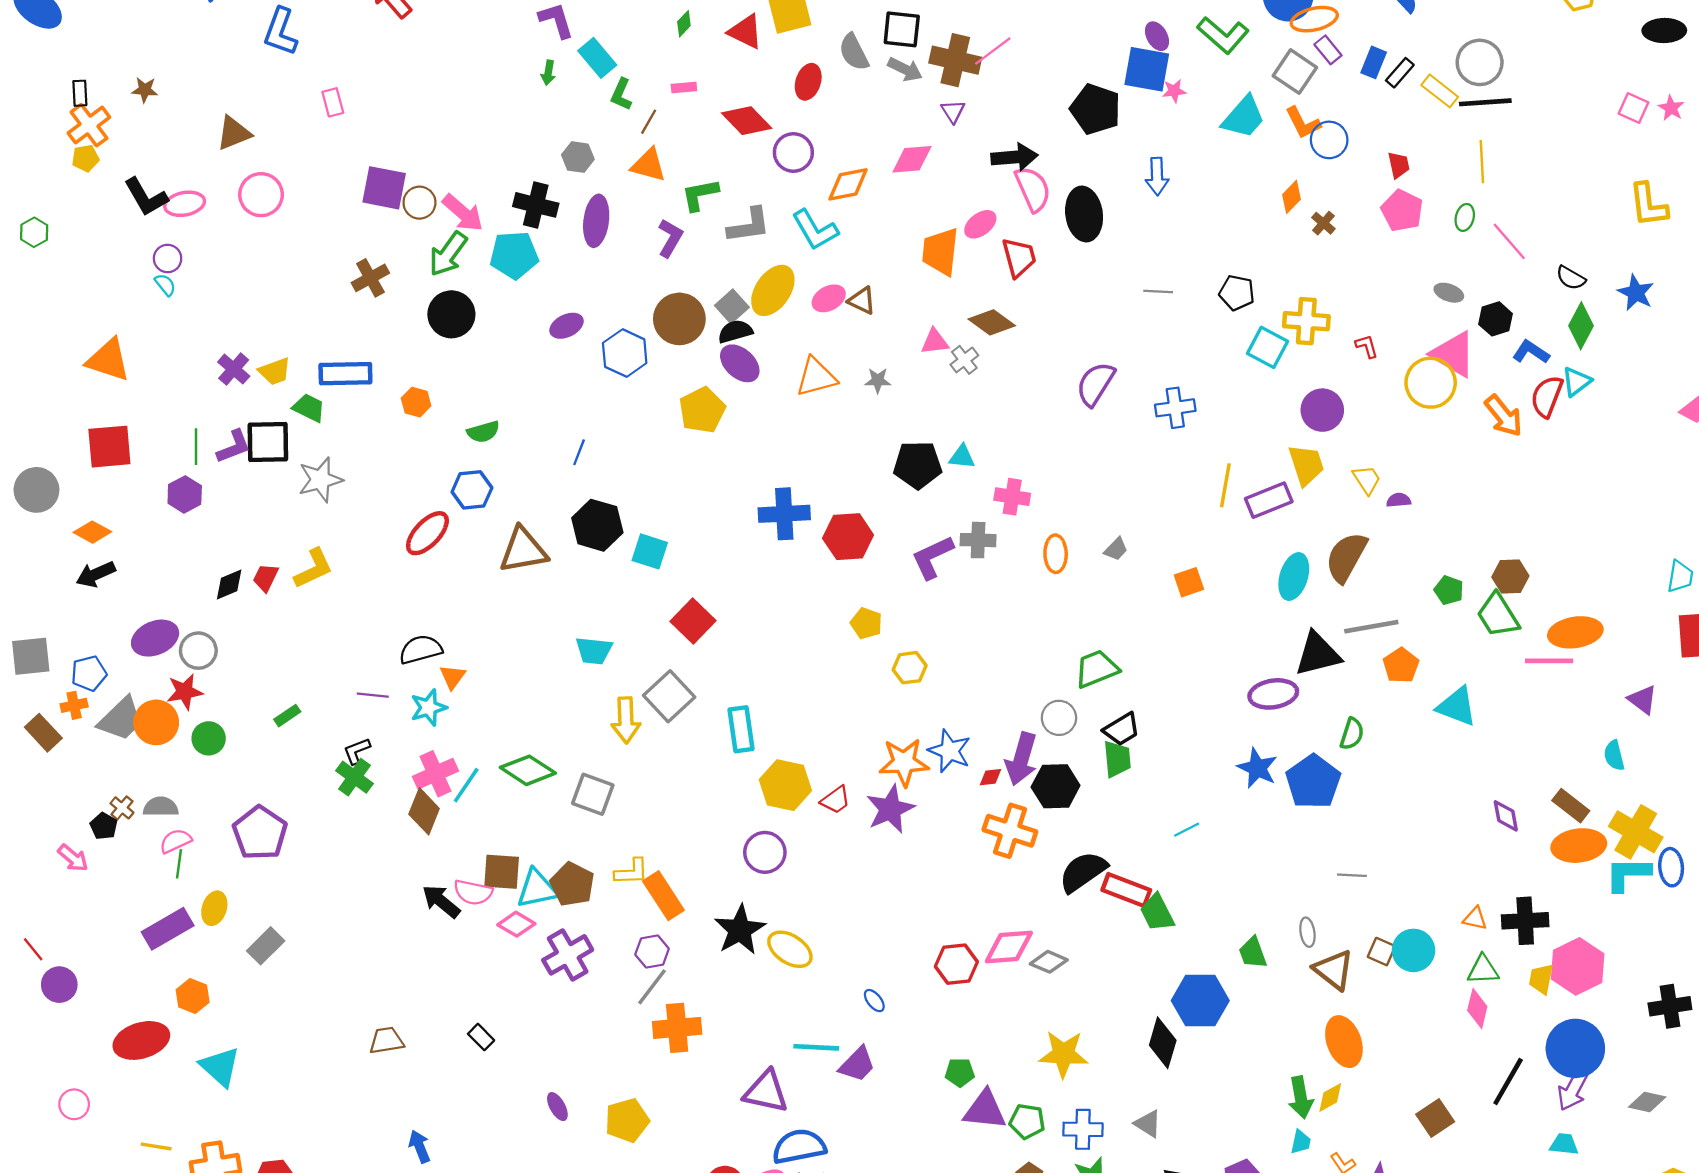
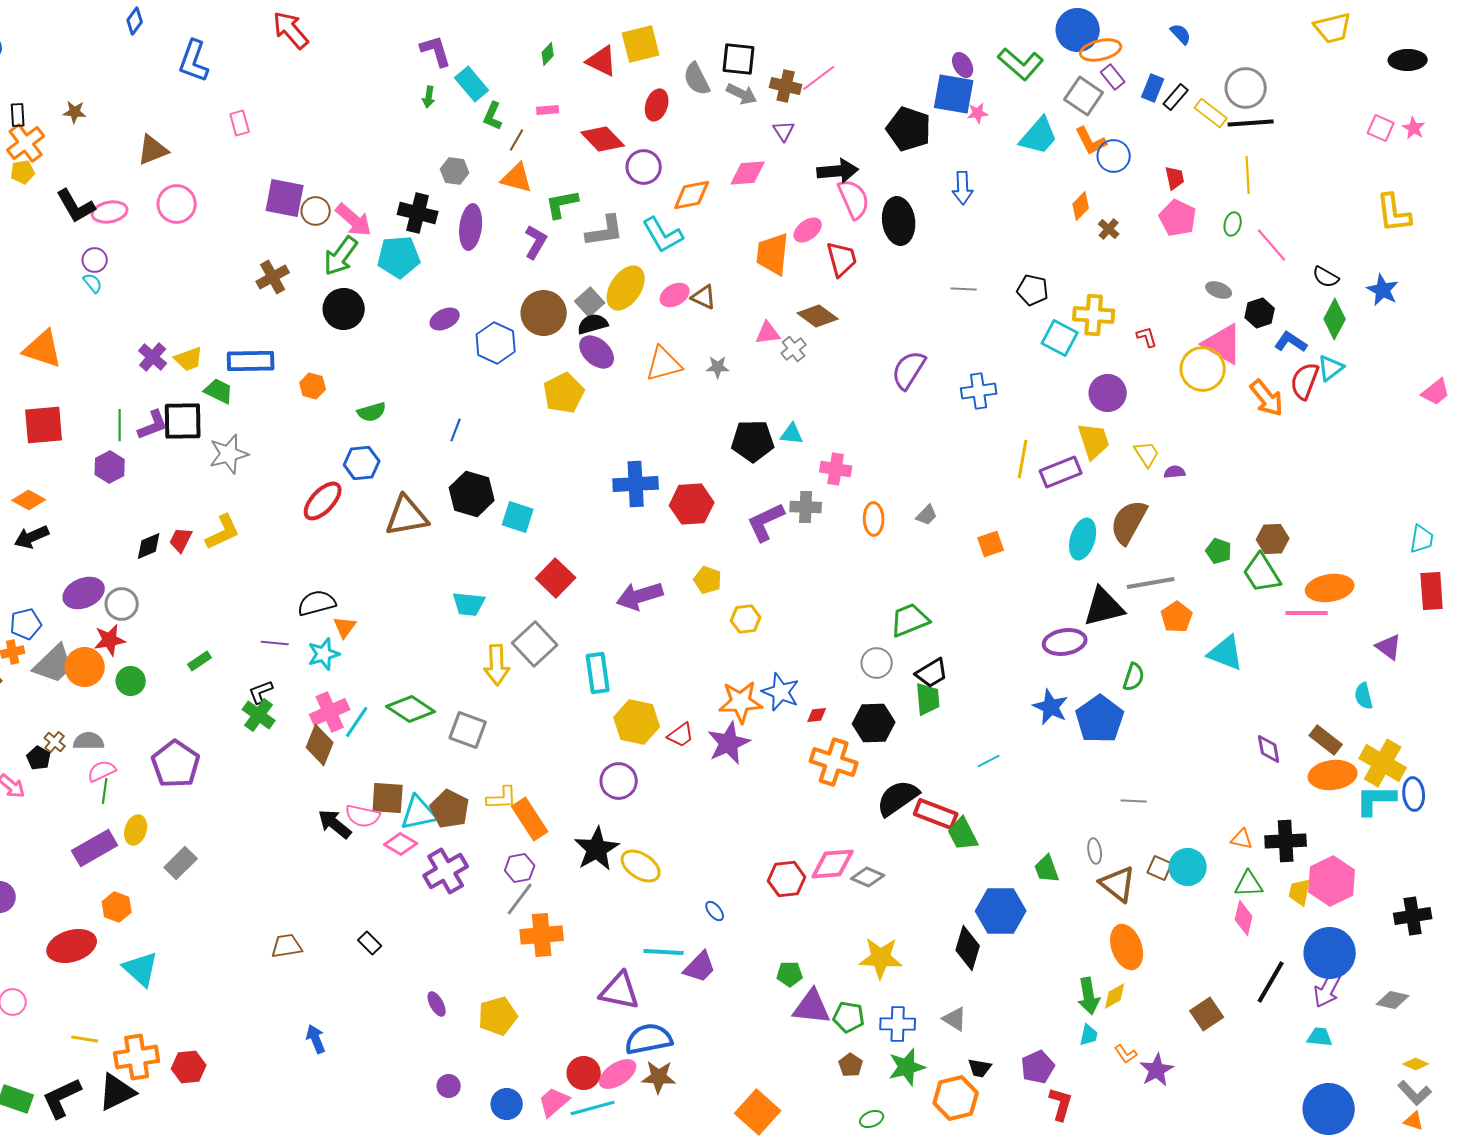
brown cross: (955, 60) -> (786, 86), size x0.7
purple arrow: (1021, 759) -> (640, 596), moved, turned 57

